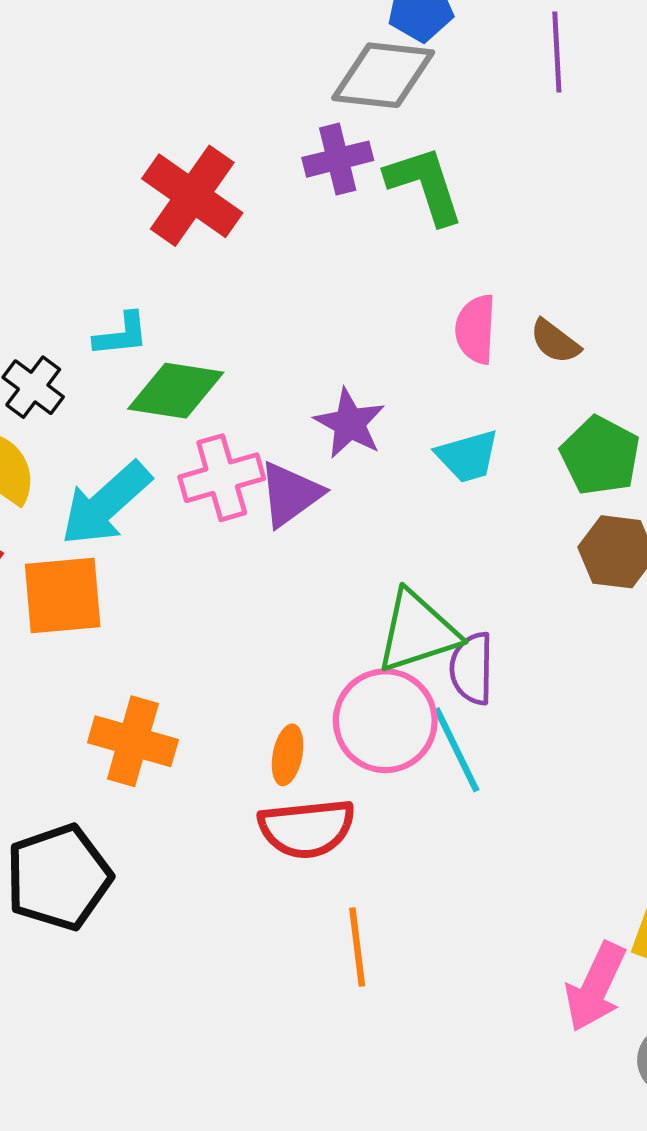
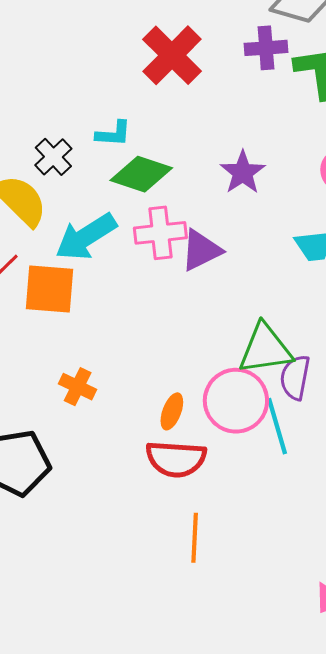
purple star: (350, 423) -> (243, 172), moved
orange cross: (133, 741) -> (78, 387), size x0.7

